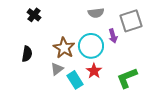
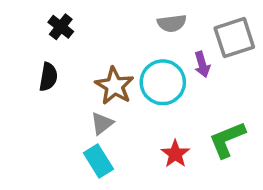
black semicircle: (27, 54) -> (48, 77), moved
red star: (94, 71) -> (175, 154), moved
cyan rectangle: (75, 80) -> (98, 161), moved

